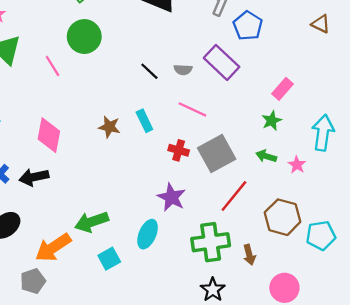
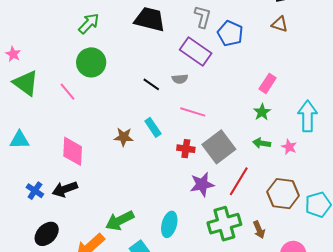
brown triangle: (321, 24) -> (280, 24), moved
purple rectangle: (222, 62) -> (196, 51), moved
purple star: (171, 197) -> (202, 184), moved, turned -30

